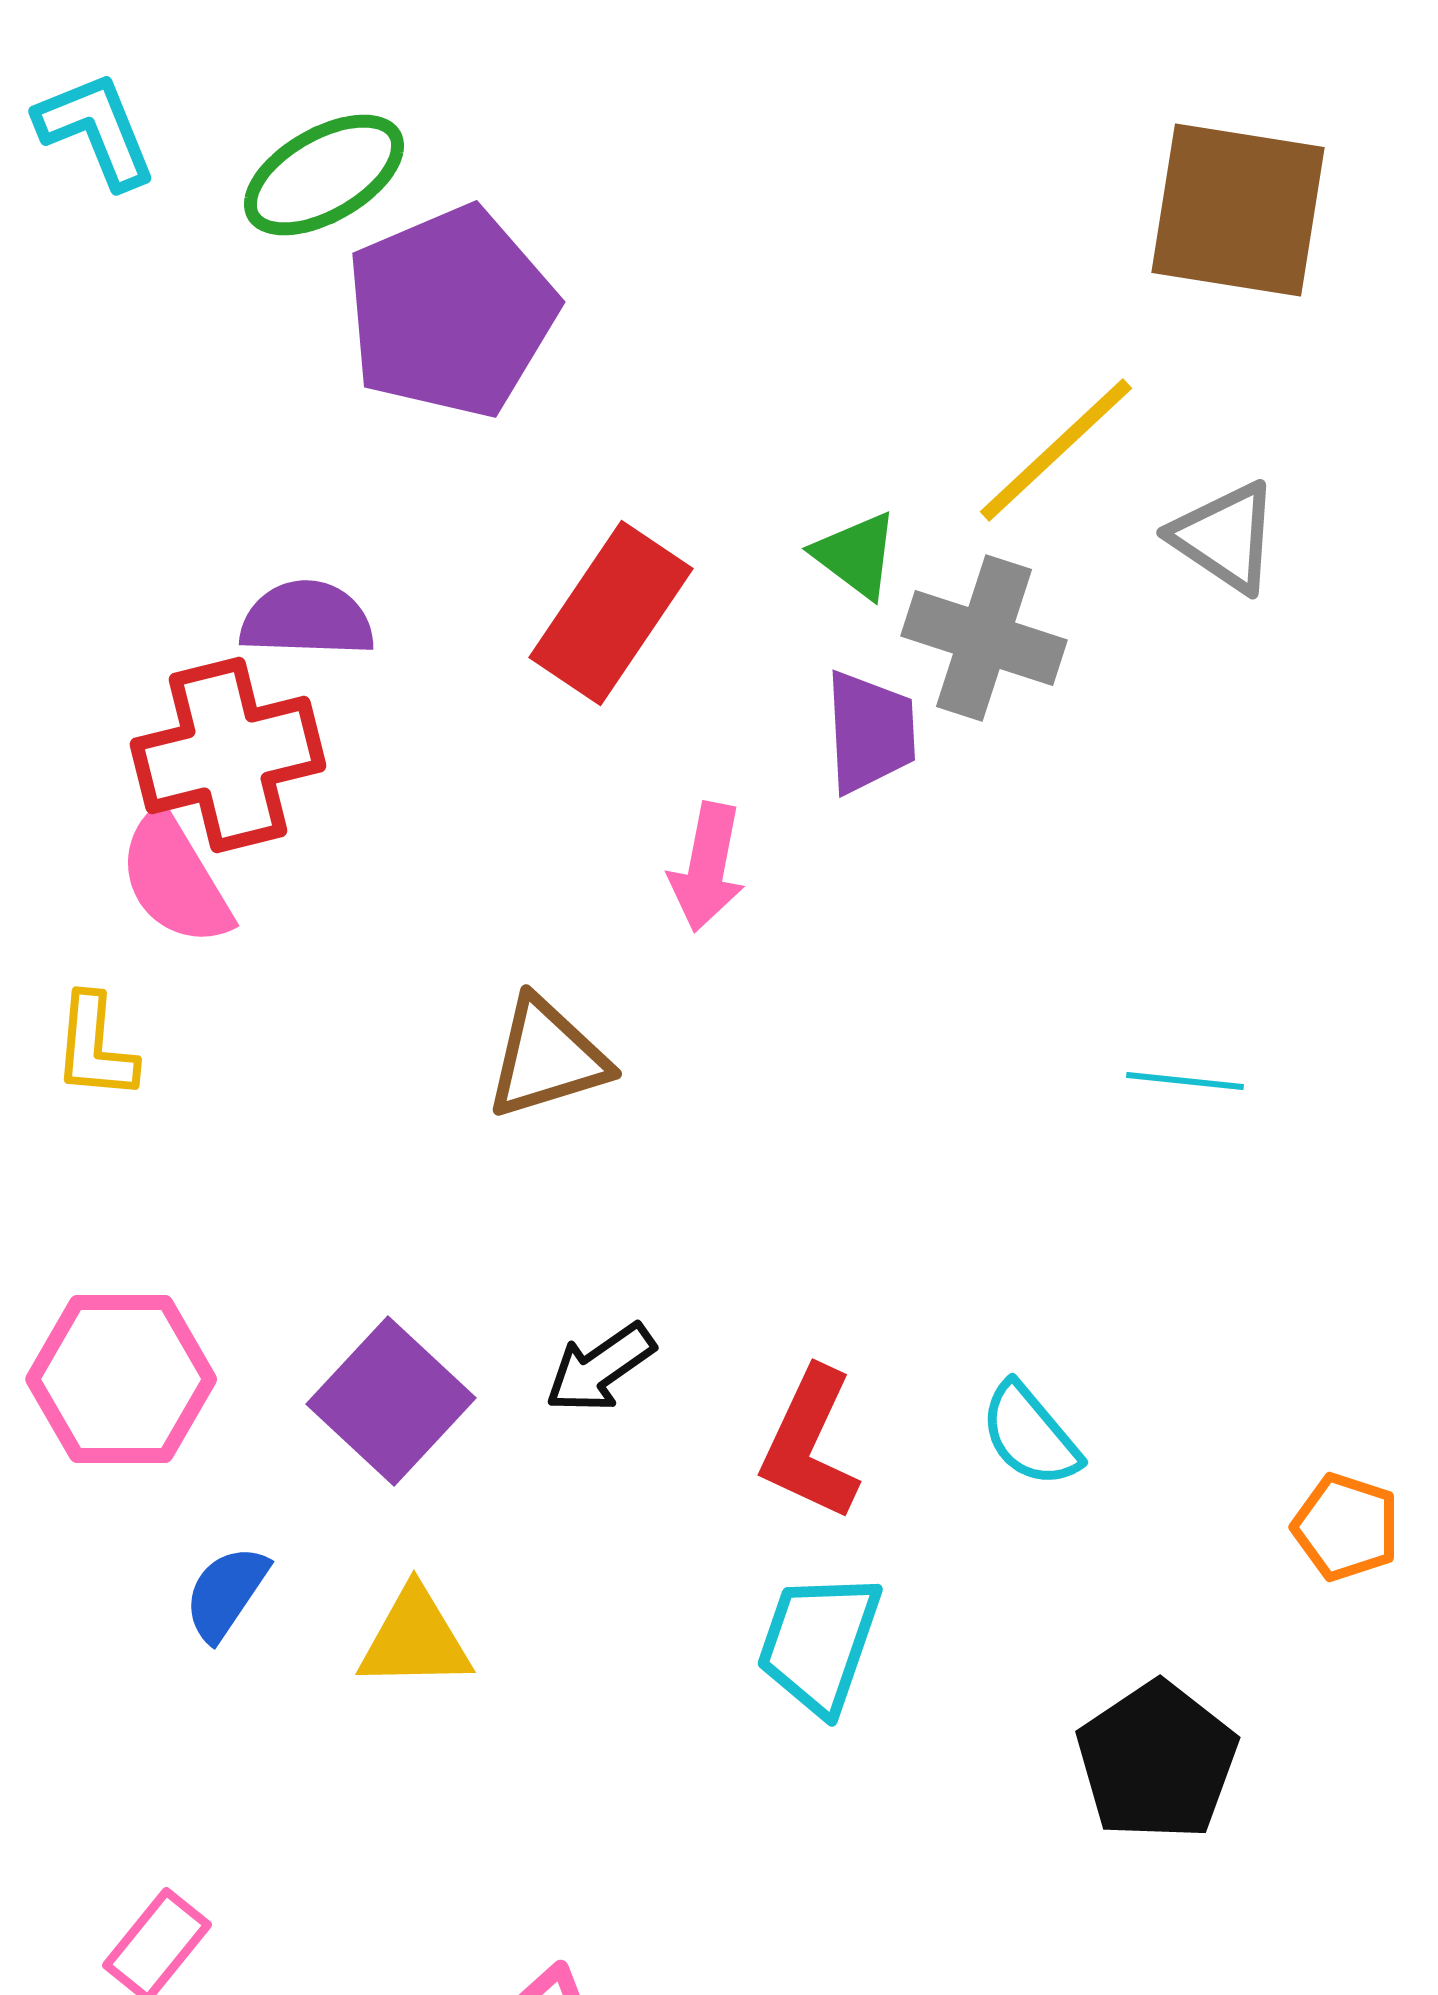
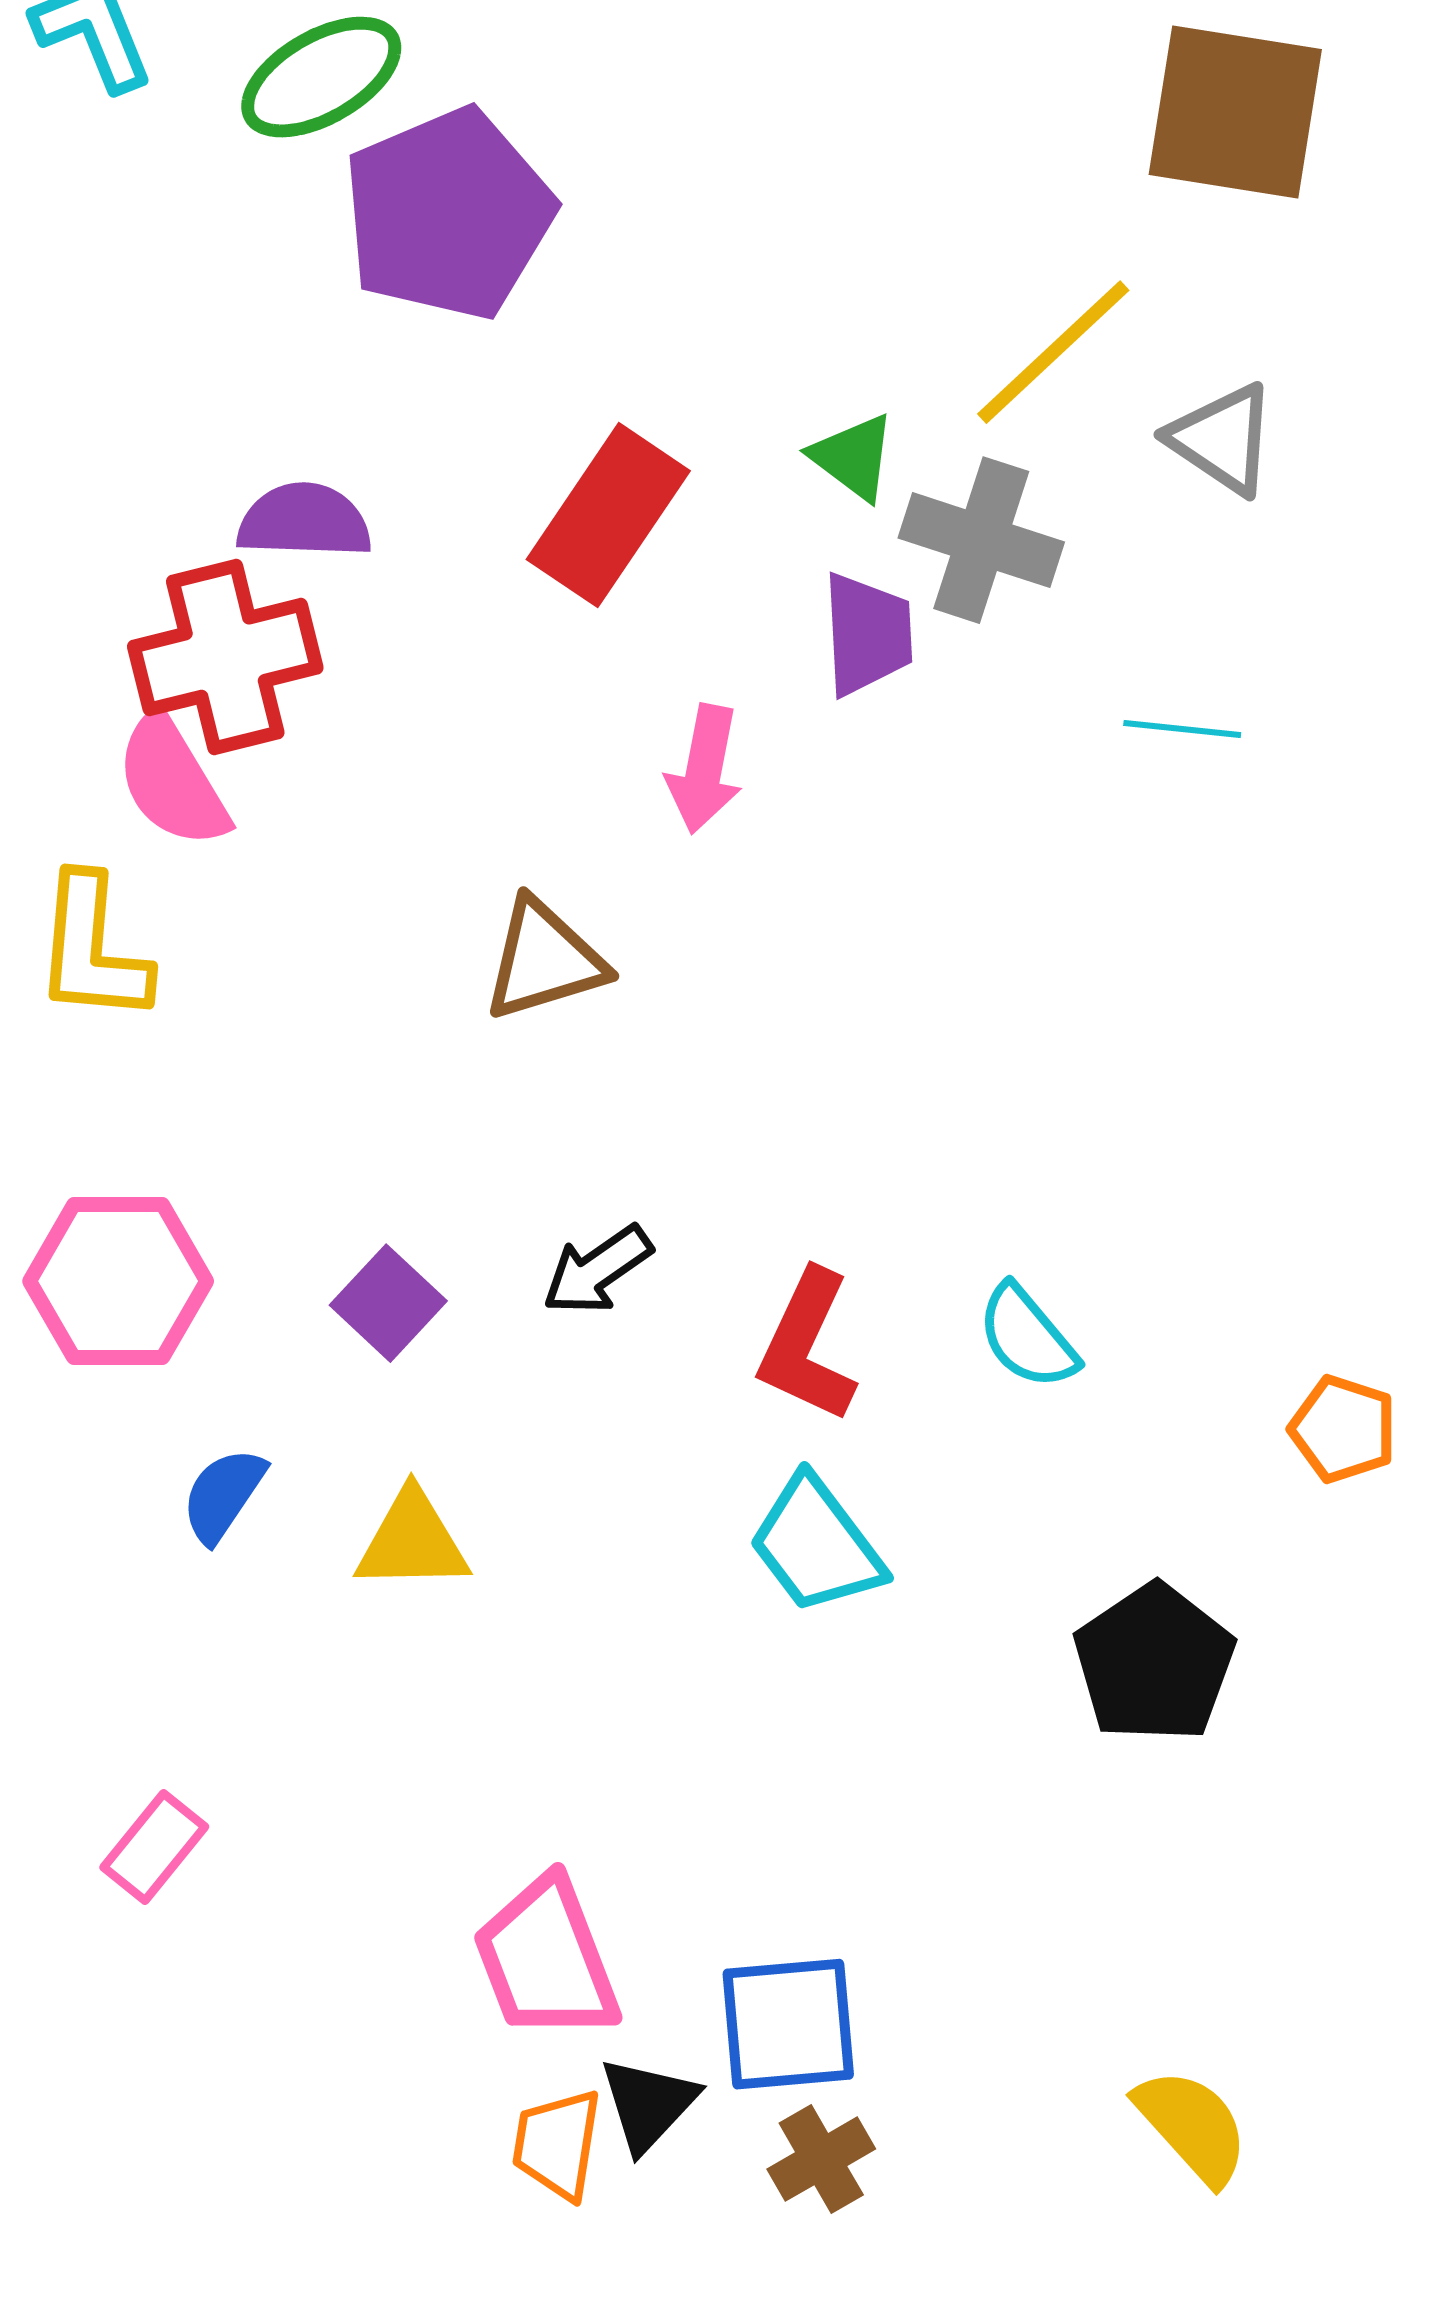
yellow L-shape: (95, 1047) -> (92, 949), size x1.4
cyan line: (1185, 1081) -> (1182, 729), moved
purple square: (391, 1401) -> (388, 1303), size x0.7
cyan trapezoid: (819, 1643) -> (816, 1545), turned -56

